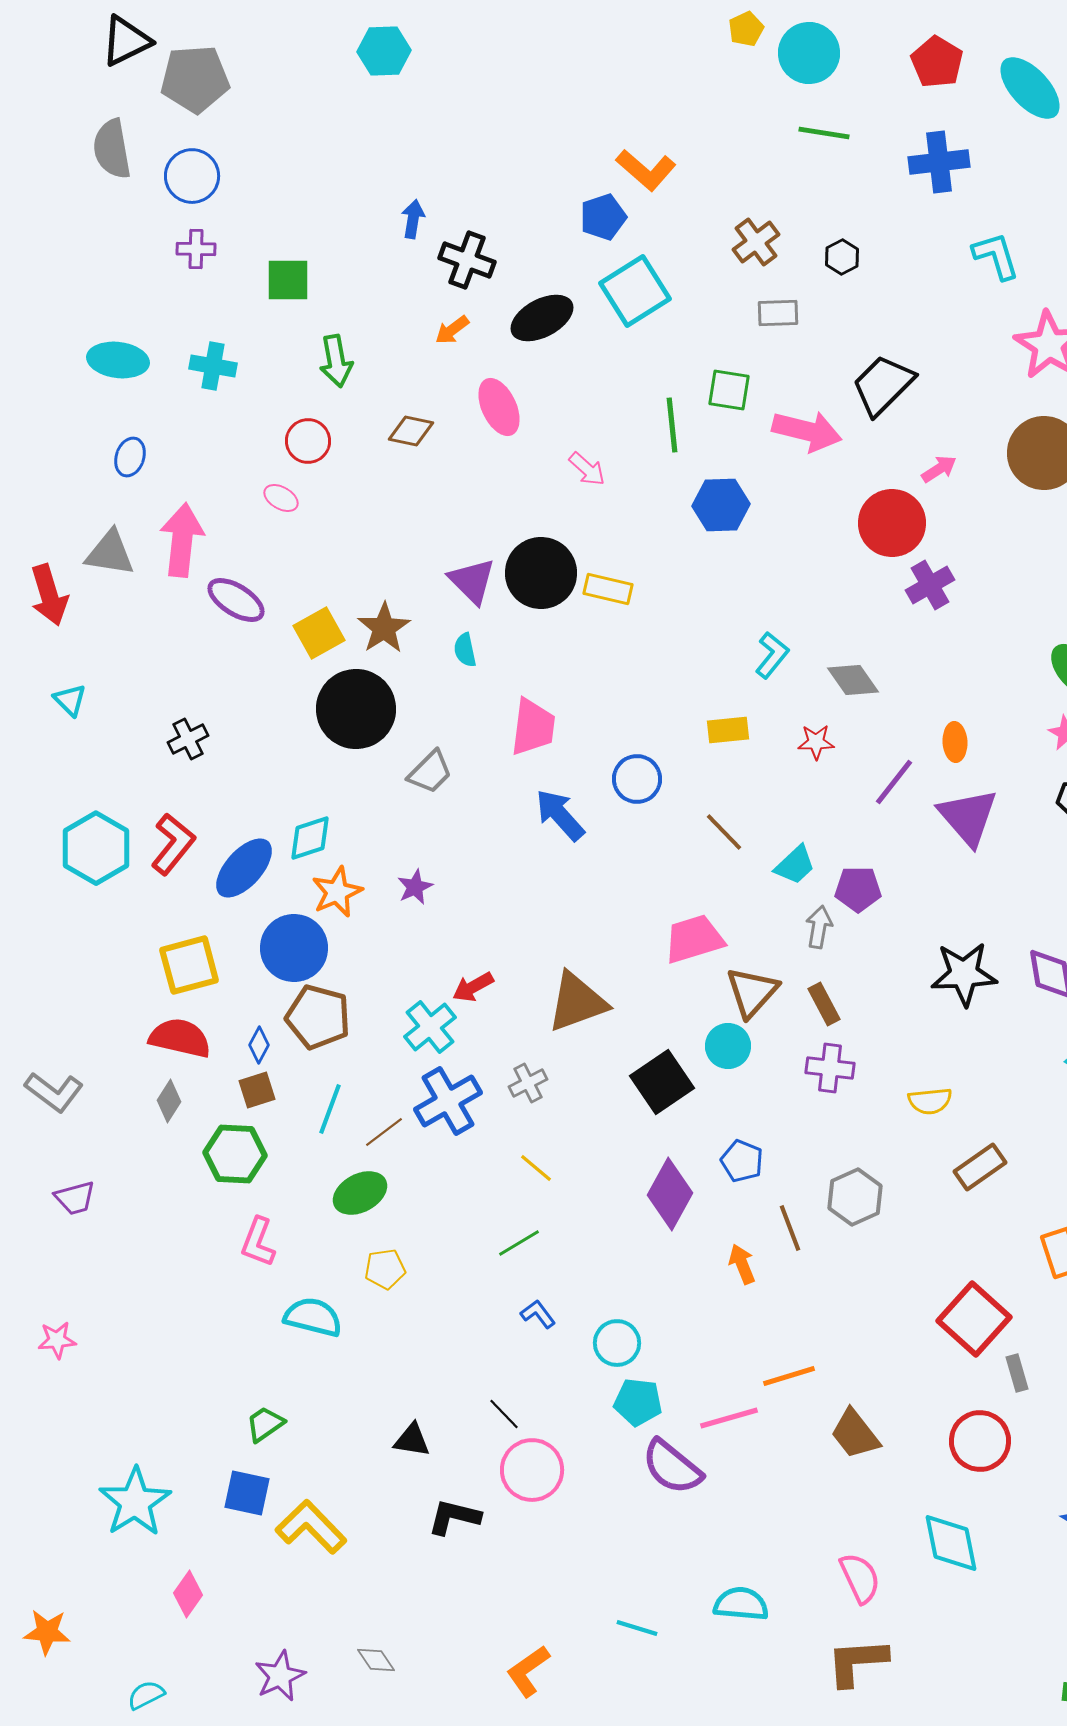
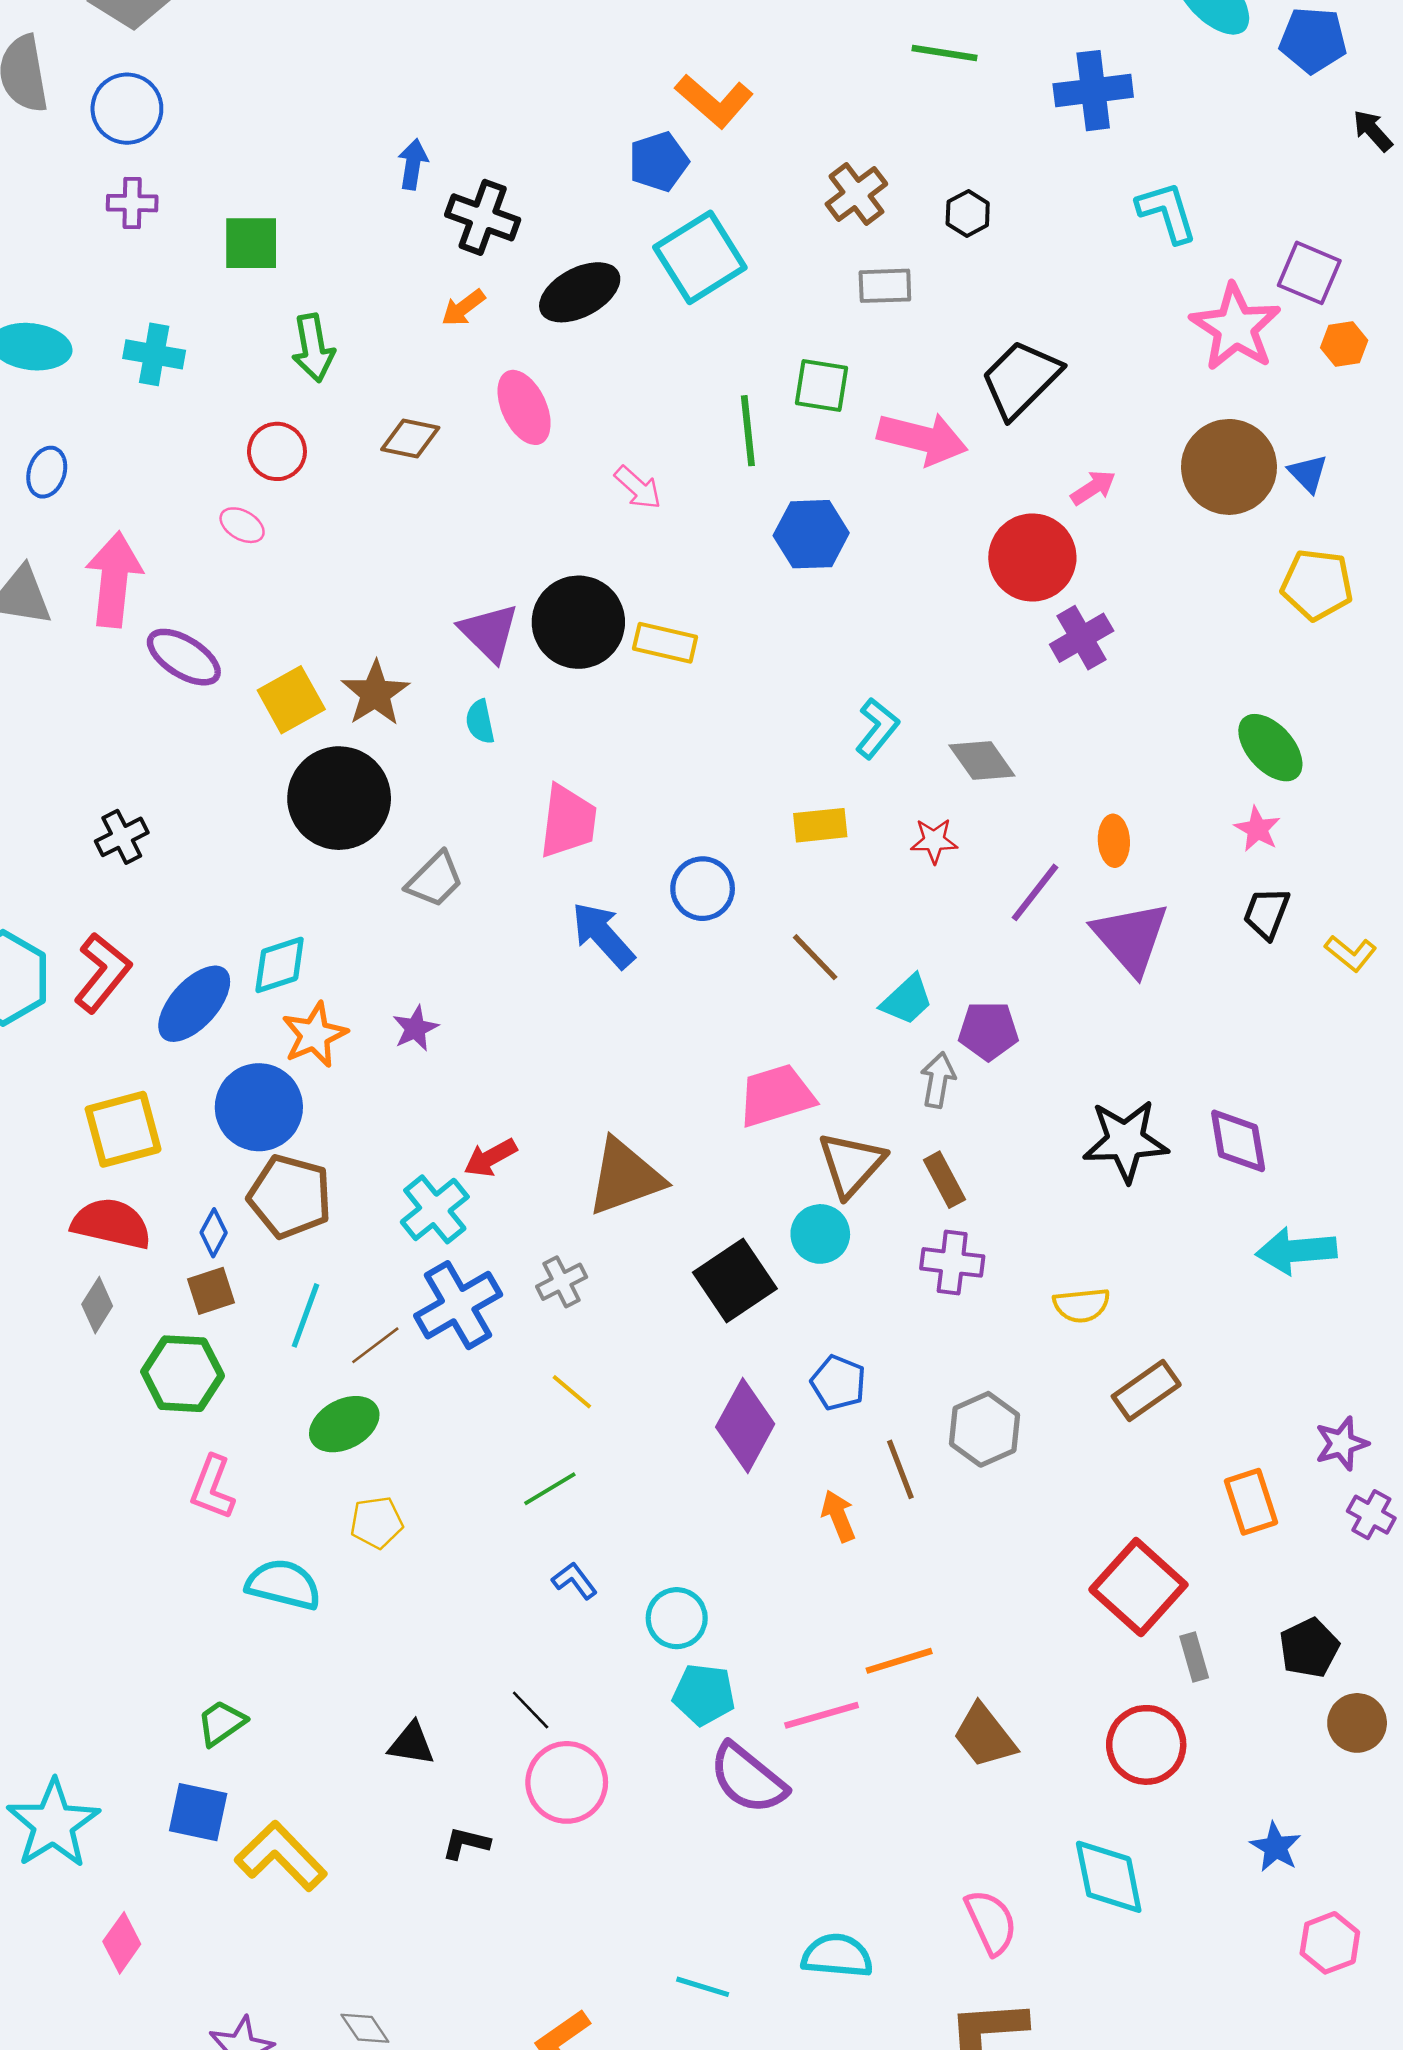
black L-shape: (454, 1517) -> (466, 1843), size x0.7

